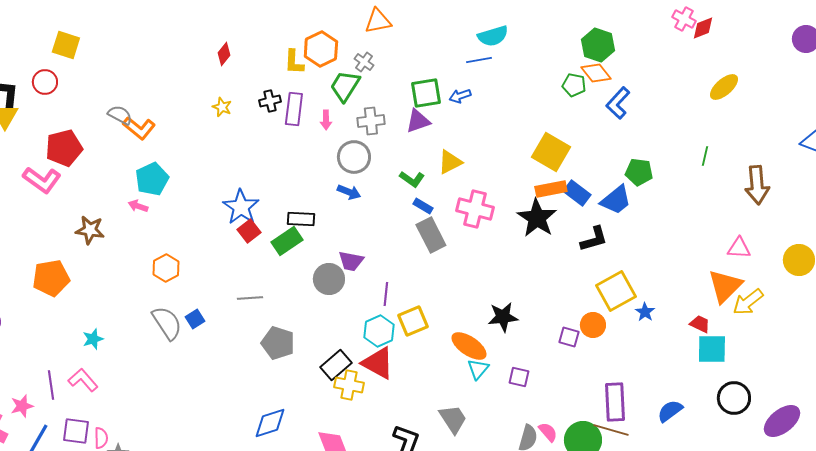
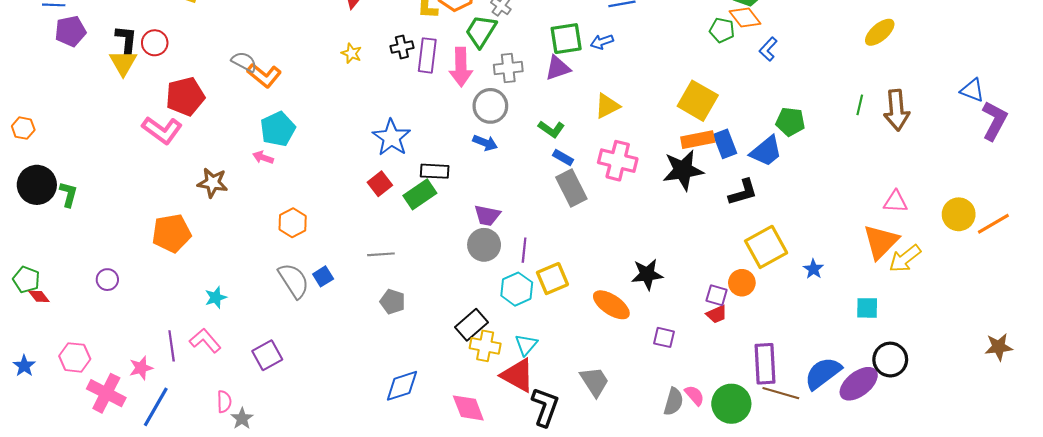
red circle: (45, 82) -> (155, 43), moved
blue L-shape: (618, 103) -> (768, 49), size x0.7
pink arrow: (326, 120) -> (461, 67), size x1.8
yellow triangle: (450, 162) -> (607, 106), moved
brown arrow: (757, 185) -> (897, 110), moved
blue rectangle: (577, 193) -> (725, 144), turned 32
blue star: (241, 207) -> (391, 137), moved
black star: (537, 218) -> (683, 170), turned 30
gray circle: (329, 279) -> (484, 245), moved
blue star: (645, 312) -> (813, 269), moved
red trapezoid: (700, 324) -> (717, 314), moved, turned 130
gray pentagon: (278, 343) -> (393, 302), moved, size x0.7
cyan square: (712, 349) -> (867, 308), size x0.7
red triangle: (378, 363) -> (518, 375), moved
cyan triangle: (478, 369) -> (526, 345), moved
blue semicircle: (670, 411) -> (823, 373), size x1.4
purple ellipse: (782, 421) -> (859, 384), moved
brown line: (611, 430) -> (781, 393), moved
purple square: (76, 431) -> (267, 355), moved, turned -36

